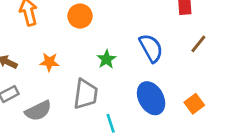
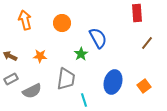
blue semicircle: (151, 48) -> (98, 38), moved
blue ellipse: (151, 98) -> (113, 82), turned 45

